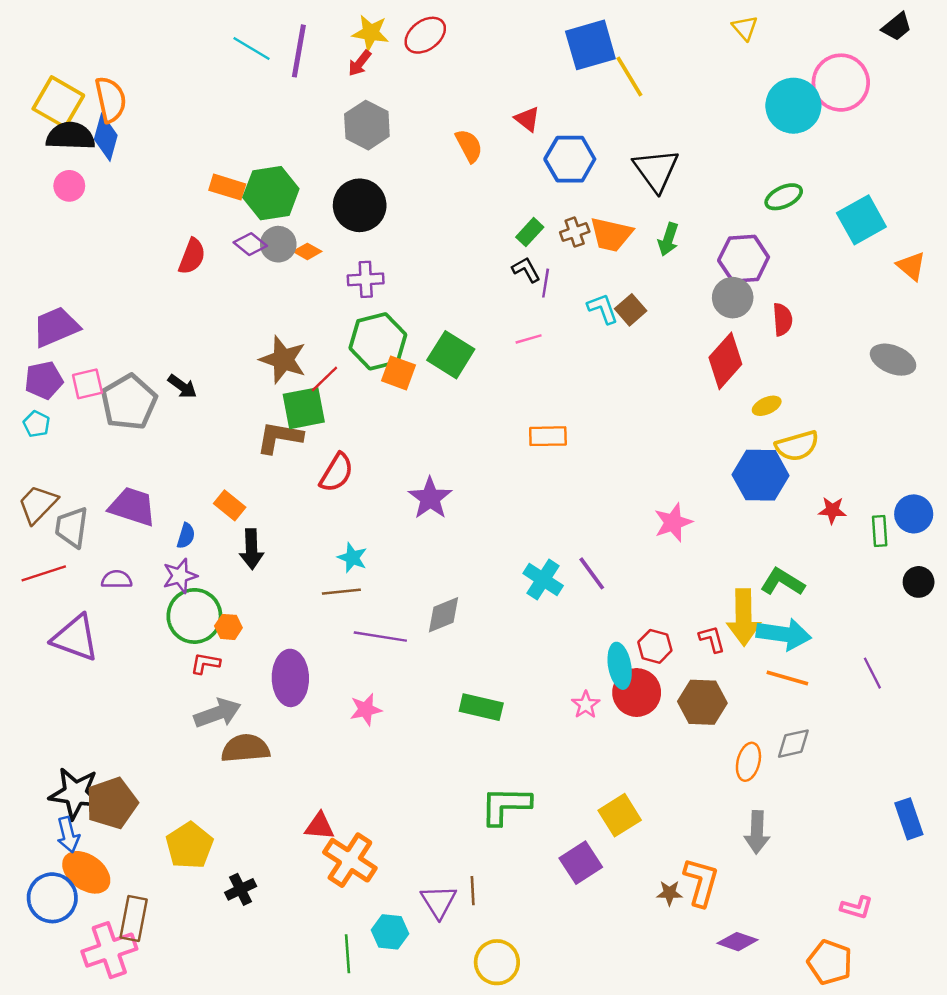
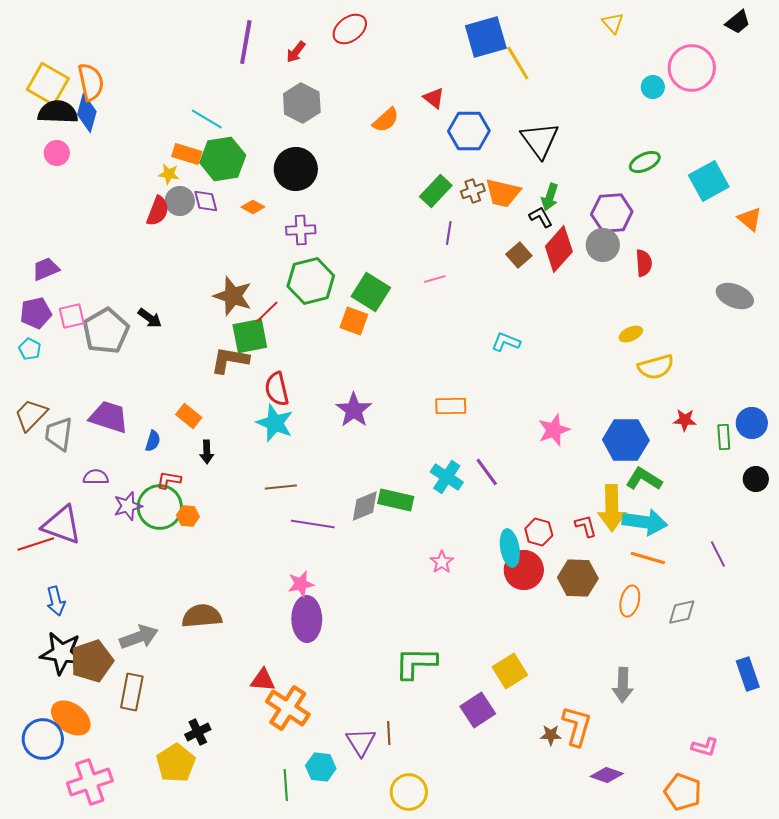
yellow star: (371, 33) -> (169, 174), moved, size x0.7
cyan line: (252, 49) -> (207, 119), moved
cyan circle: (793, 106) -> (653, 87), size x0.5
orange semicircle: (469, 146) -> (386, 120), turned 76
green rectangle: (530, 232) -> (436, 191), size x1.4
purple diamond: (250, 244) -> (206, 201), turned 36
gray circle: (278, 244) -> (180, 201), moved
black L-shape: (526, 270) -> (541, 217), moved
cyan L-shape: (603, 309) -> (506, 342), moved, turned -48
purple trapezoid: (56, 327) -> (46, 269), size x0.7
red diamond: (725, 361) -> (559, 249), moved
orange square: (399, 373) -> (354, 321), moved
orange rectangle: (548, 436) -> (451, 406), moved
red semicircle: (337, 473) -> (277, 389), turned 136
blue hexagon: (761, 475) -> (626, 440), moved
black arrow: (252, 549) -> (207, 452), size x0.7
cyan star: (352, 558) -> (275, 423), moved, size x1.5
red line: (44, 573) -> (36, 544), moved
purple star: (180, 576) -> (128, 506), moved
red L-shape: (205, 663) -> (169, 480), moved
purple ellipse: (290, 678) -> (307, 619), moved
pink star: (586, 705) -> (442, 562), moved
green rectangle: (481, 707) -> (396, 500), moved
gray arrow: (217, 713) -> (139, 637), moved
gray diamond: (793, 744) -> (682, 612), moved
orange ellipse: (748, 762) -> (630, 601), moved
blue arrow: (68, 835) -> (56, 601), moved
yellow pentagon: (190, 846) -> (176, 763), moved
brown rectangle: (134, 918) -> (132, 692), moved

